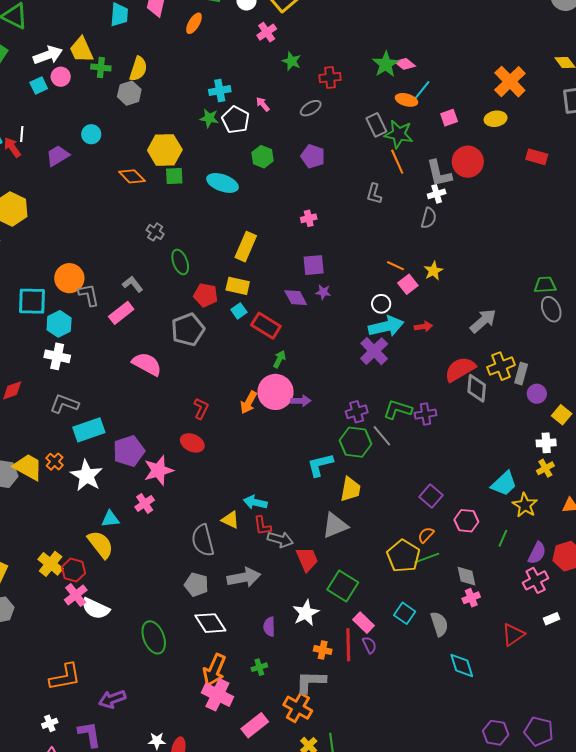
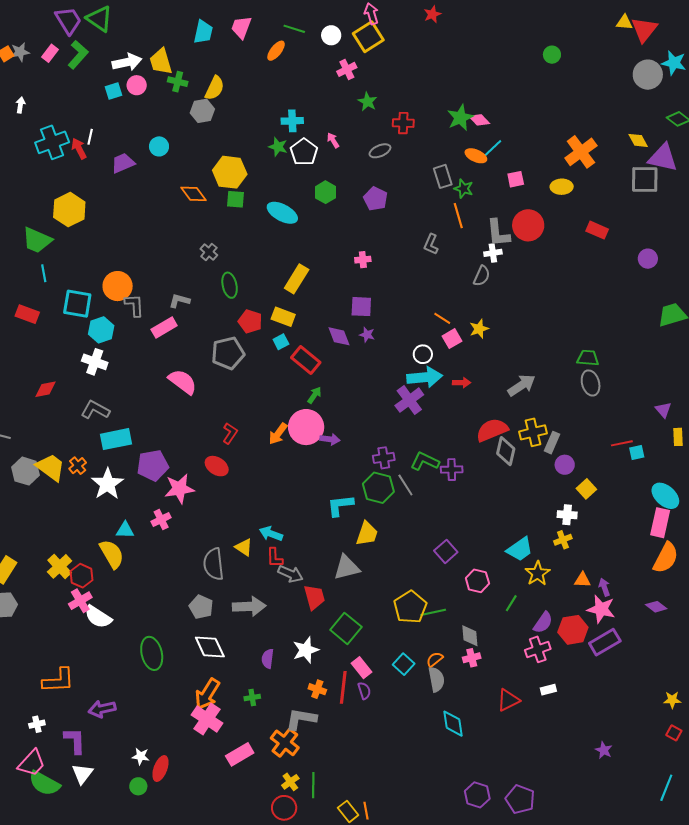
green star: (399, 134) -> (464, 189), size x0.7
gray L-shape: (133, 284) -> (179, 301), turned -45
orange semicircle: (426, 535) -> (435, 659), moved

